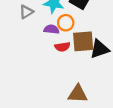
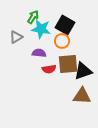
orange circle: (66, 23) -> (62, 41), moved
brown triangle: (78, 94) -> (82, 96), moved

